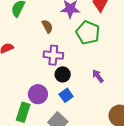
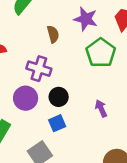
purple cross: (53, 55) -> (39, 69), moved
purple circle: (38, 94) -> (26, 98), moved

